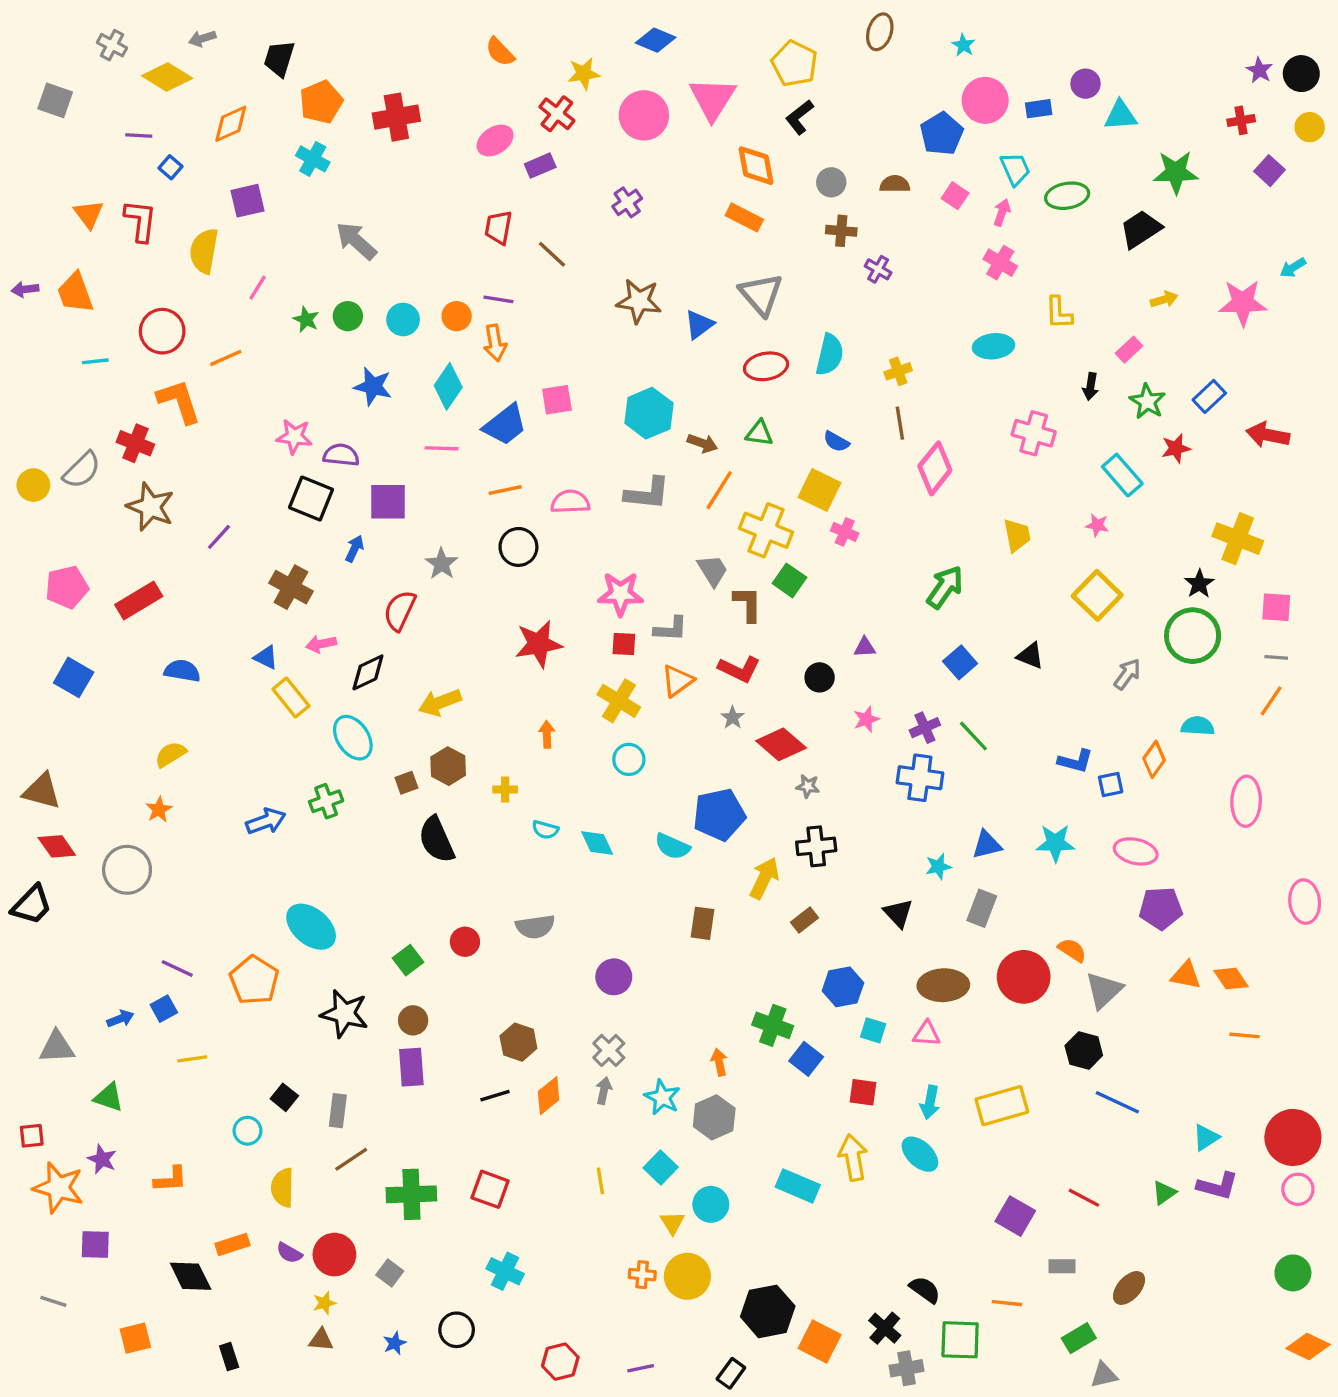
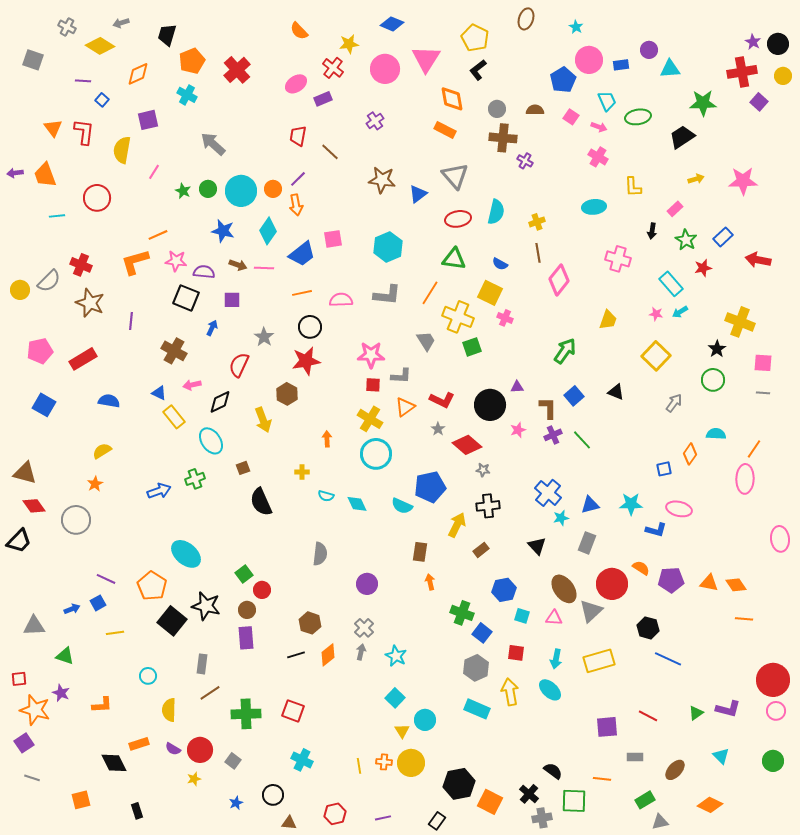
red cross: (396, 117) -> (237, 70), turned -32
red cross: (1241, 120) -> (742, 72), size x1.8
pink arrow: (1002, 212) -> (599, 127), turned 91
brown cross: (841, 231) -> (503, 138), size x1.5
cyan arrow: (1293, 268) -> (680, 312), moved
purple line: (498, 299) -> (298, 179), turned -54
cyan circle: (403, 319) -> (241, 191), size x1.6
orange line: (226, 358) -> (158, 235), moved
orange L-shape: (179, 401) -> (135, 262), moved, turned -88
green triangle: (759, 433) -> (454, 259), size x1.4
brown arrow: (702, 443) -> (238, 265), moved
purple square: (388, 502) -> (232, 300), size x0.7
yellow trapezoid: (1017, 535) -> (608, 320), turned 30
purple line: (219, 537) -> (131, 321), turned -36
green square: (789, 580) -> (472, 347), turned 36
brown L-shape: (748, 604) -> (548, 408), moved
green circle: (1193, 636) -> (713, 380), size x0.7
red star: (539, 644) -> (306, 361), moved
black circle: (820, 677) -> (490, 405), size x1.8
orange line: (1271, 701) -> (754, 449), moved
yellow arrow: (440, 703) -> (263, 420), turned -90
cyan circle: (629, 759) -> (376, 454), size x1.6
blue L-shape: (1075, 761) -> (656, 530), moved
brown hexagon: (448, 766) -> (287, 394), moved
blue cross: (920, 778) -> (548, 493), moved, turned 32
purple pentagon: (1161, 908) -> (671, 580), moved
gray semicircle: (535, 927) -> (320, 554), turned -75
red circle: (465, 942) -> (262, 590), moved
brown ellipse: (943, 985) -> (564, 589), turned 56
gray triangle: (1104, 990) -> (591, 611), moved
orange arrow: (719, 1062) -> (430, 582), moved
black square: (284, 1097) -> (172, 621), moved, size x1.8
gray hexagon: (714, 1117) -> (476, 668), moved
cyan triangle: (1206, 1137) -> (721, 756), moved, turned -42
yellow line: (600, 1181) -> (359, 766), moved
purple square: (1015, 1216) -> (607, 727), turned -35
purple square: (95, 1244) -> (24, 743), moved, turned -36
brown triangle: (321, 1340) -> (289, 823), moved
orange diamond: (1308, 1347) -> (710, 805), moved

